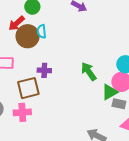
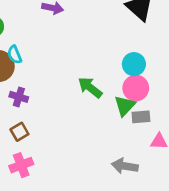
purple cross: (44, 70) -> (19, 97), moved, turned 32
brown square: (28, 88) -> (19, 132), size x0.6

